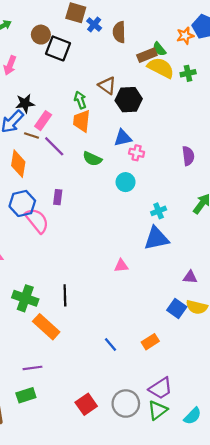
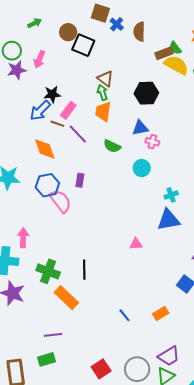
brown triangle: (107, 86) -> (105, 79), moved
orange diamond: (18, 164) -> (45, 149), turned -30

